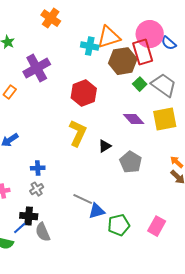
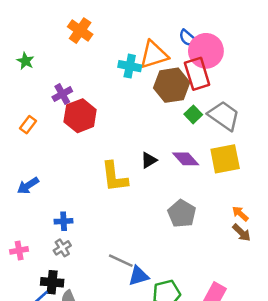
blue semicircle: (169, 43) -> (188, 38), moved
purple cross: (37, 68) -> (62, 94), size x0.6
red hexagon: (84, 93) -> (80, 116), moved
yellow L-shape: (78, 133) -> (114, 177), turned 148
black triangle: (105, 146) -> (149, 160), moved

